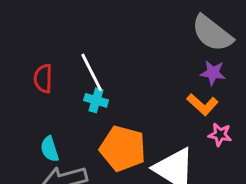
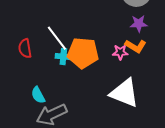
pink star: (220, 135) -> (120, 52), moved
orange pentagon: (123, 148) -> (83, 53), moved

